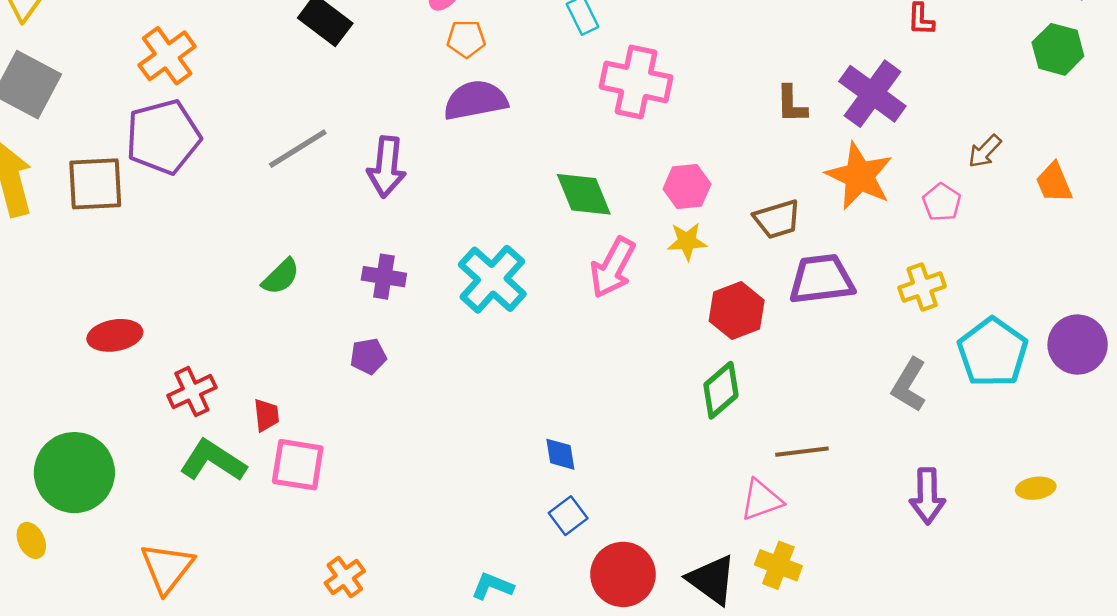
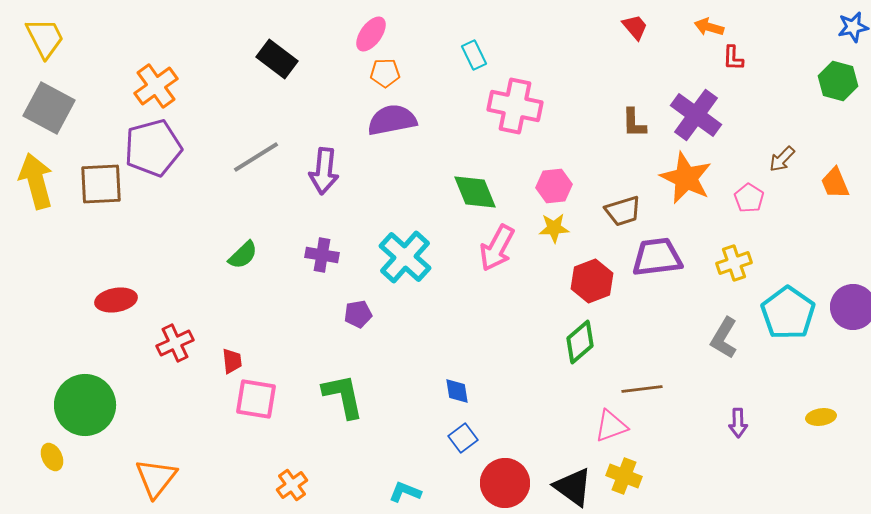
purple pentagon: (368, 356) -> (358, 314), moved
green L-shape: (213, 461) -> (343, 396), moved, turned 45
purple arrow: (927, 496) -> (738, 423), size x0.7

